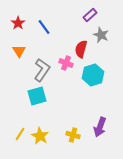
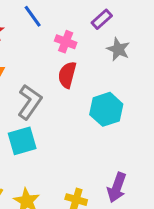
blue line: (44, 27) -> (33, 16), moved
red semicircle: (81, 49) -> (67, 75), moved
pink cross: (66, 63) -> (66, 42), moved

